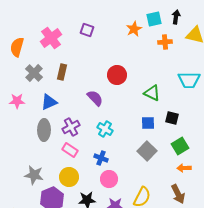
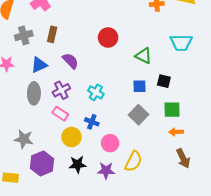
gray cross: (34, 73) -> (24, 35), turned 30
purple semicircle: (95, 98) -> (70, 61), moved
green square: (180, 146) -> (172, 110), turned 30
yellow circle: (69, 177) -> (71, 137), moved
pink circle: (109, 179) -> (110, 143), moved
brown arrow: (178, 194) -> (183, 158), moved

